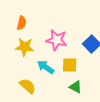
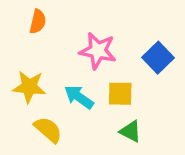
yellow star: (25, 47) -> (29, 87), moved

